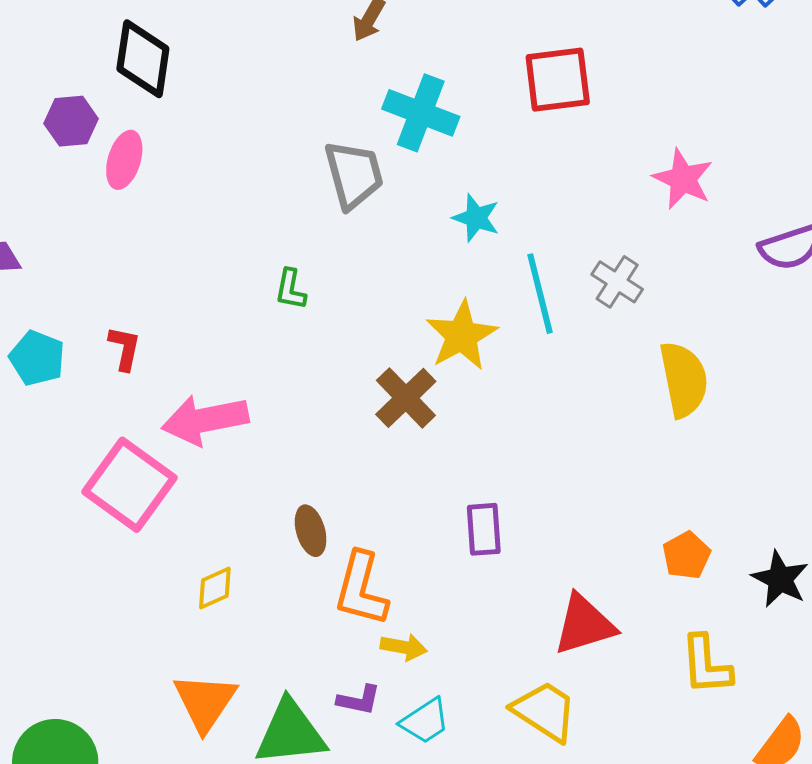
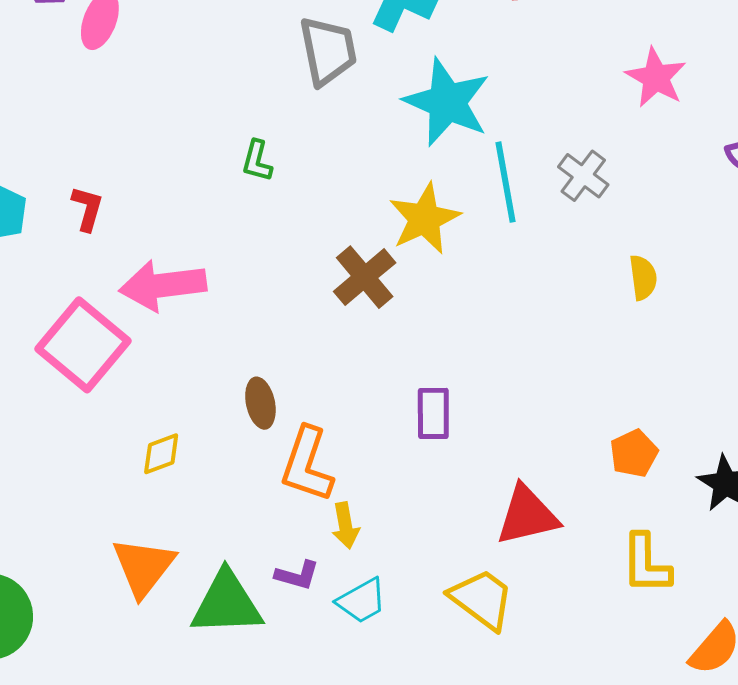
cyan star: (476, 218) -> (447, 102), size x1.8
yellow semicircle: (684, 379) -> (643, 278), size x0.6
yellow arrow: (404, 647) -> (345, 526), turned 66

